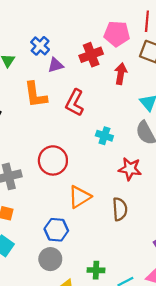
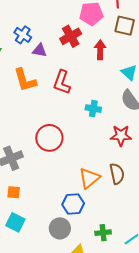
purple triangle: (56, 65) -> (39, 50), turned 35
orange triangle: (80, 197) -> (89, 178), moved
blue hexagon: (56, 230) -> (73, 204), moved

